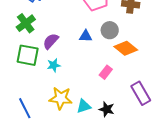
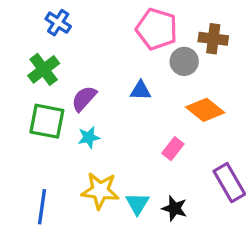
gray circle: (110, 30) -> (184, 61), moved
cyan triangle: (84, 106) -> (137, 204), turned -42
blue line: (25, 108) -> (42, 207), turned 35

